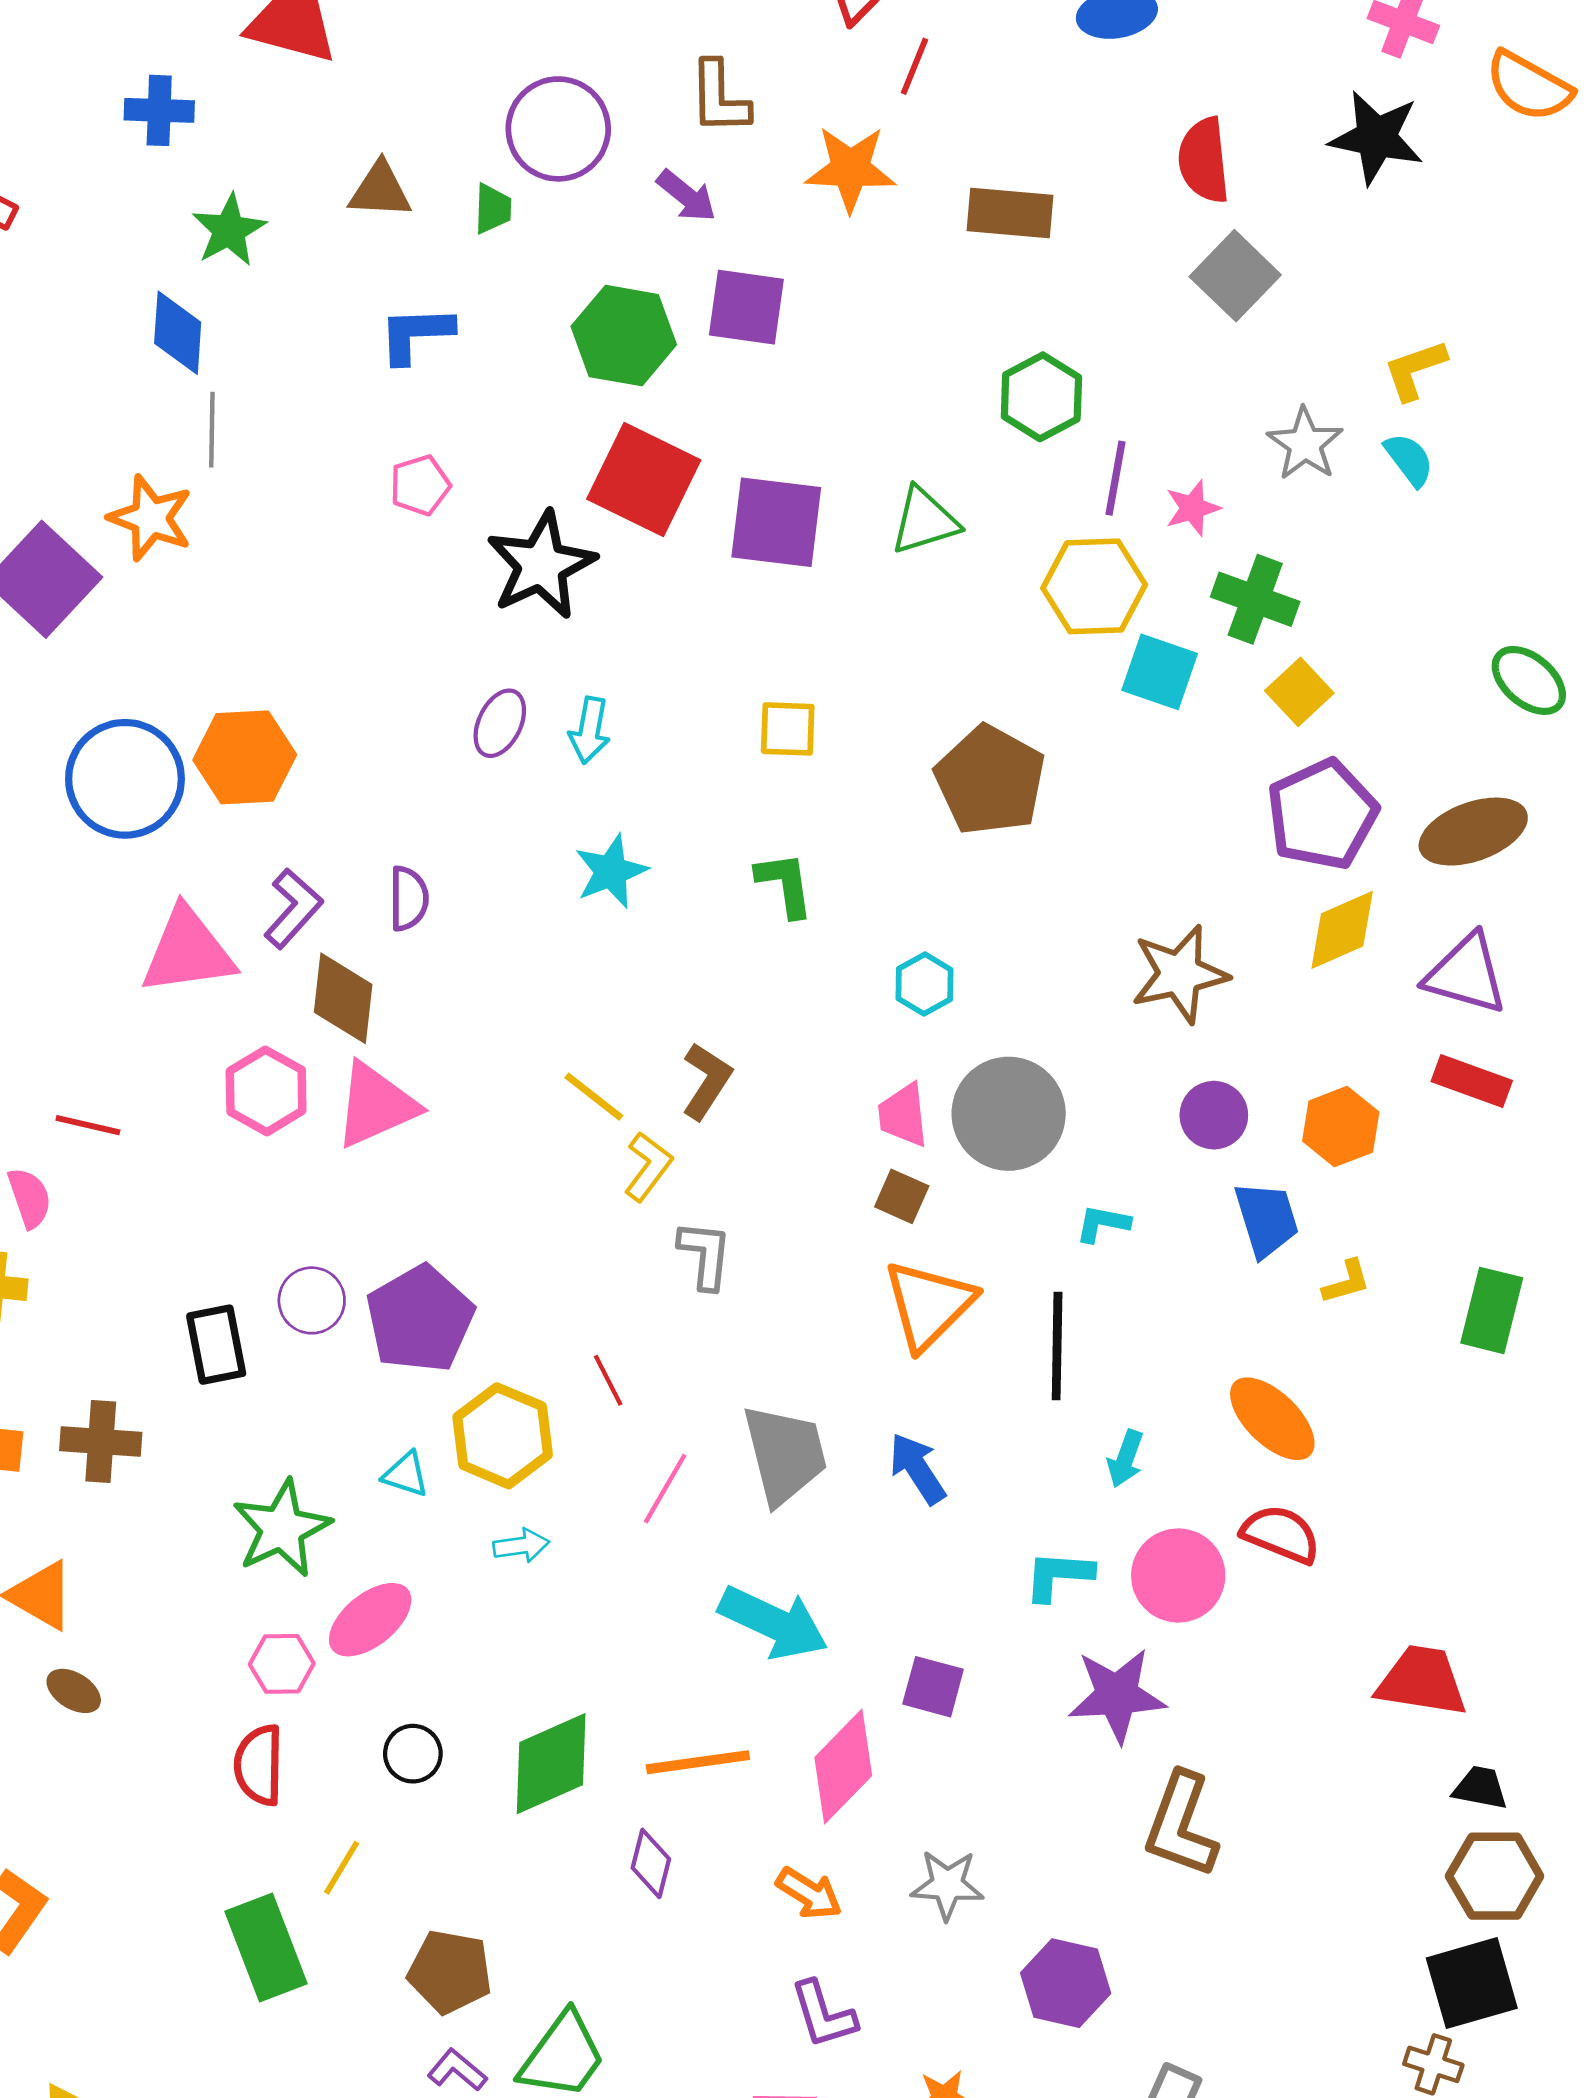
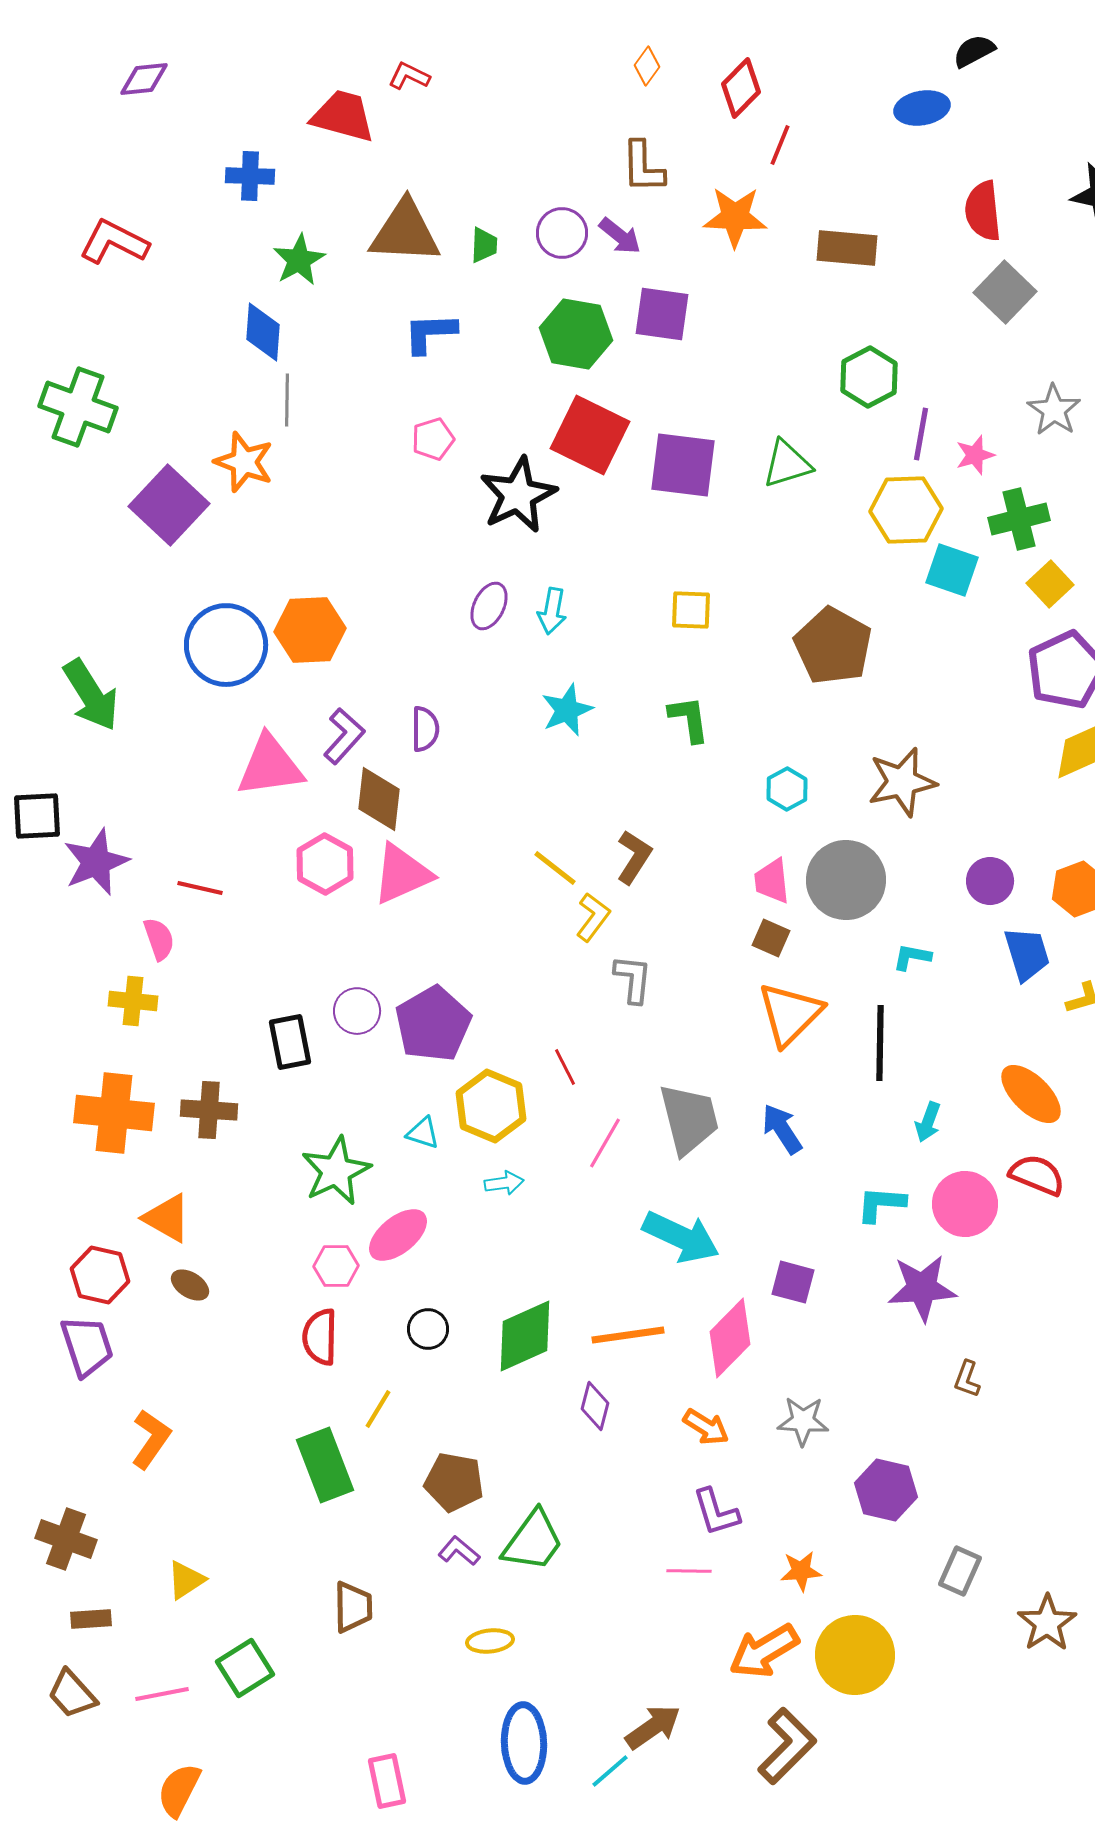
purple circle: (558, 129) -> (562, 233), moved, size x0.7
brown triangle: (380, 190) -> (405, 232), size x1.6
green cross: (1255, 599) -> (1019, 519), turned -34
brown star: (1180, 974) -> (902, 782), moved
brown L-shape: (1181, 1825) -> (967, 1379), size x0.5

